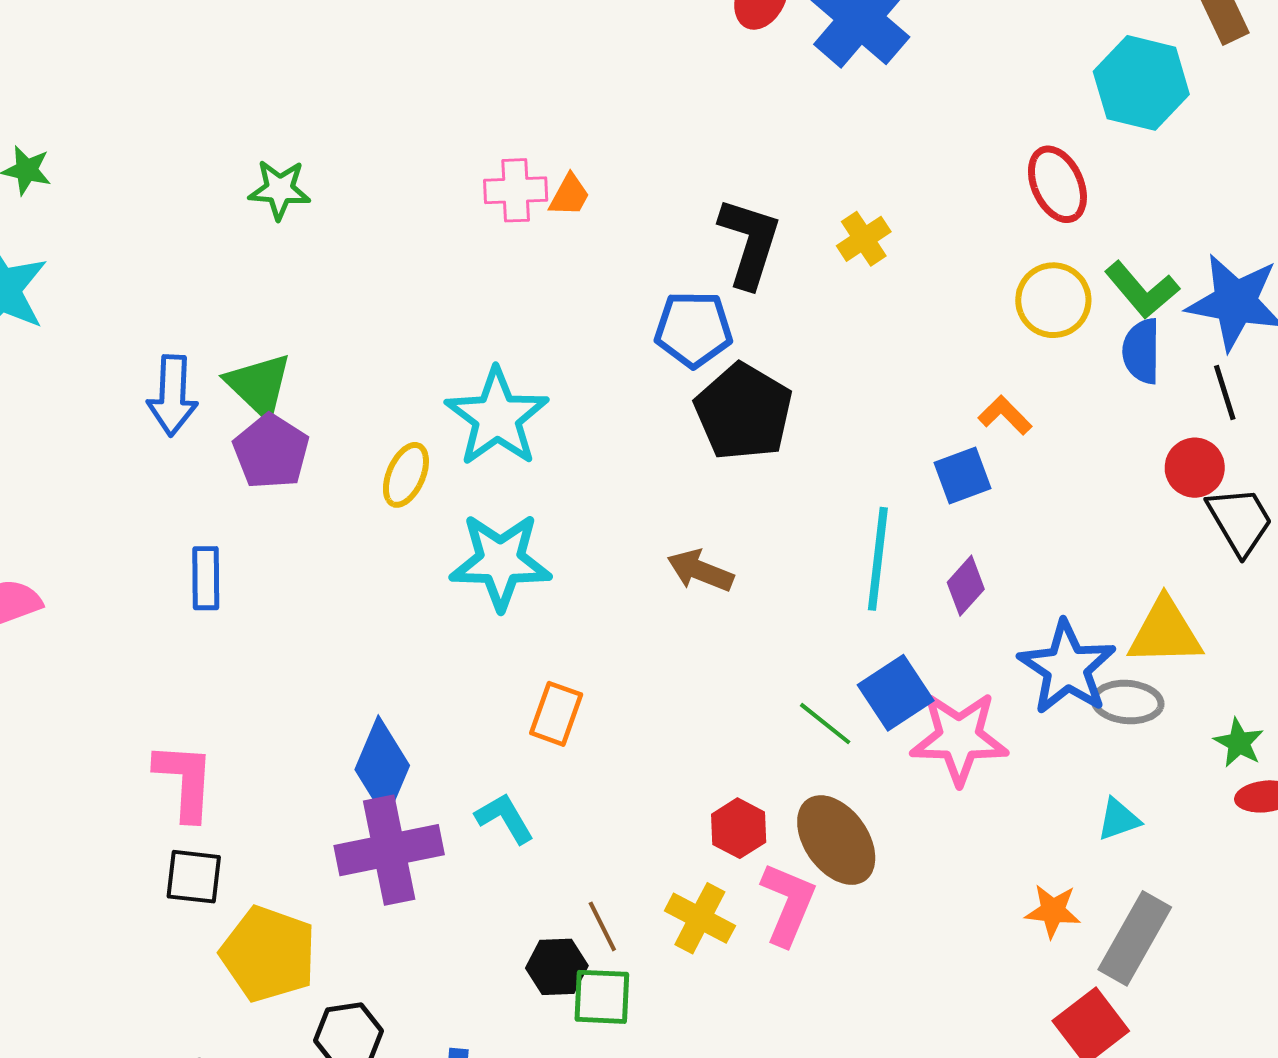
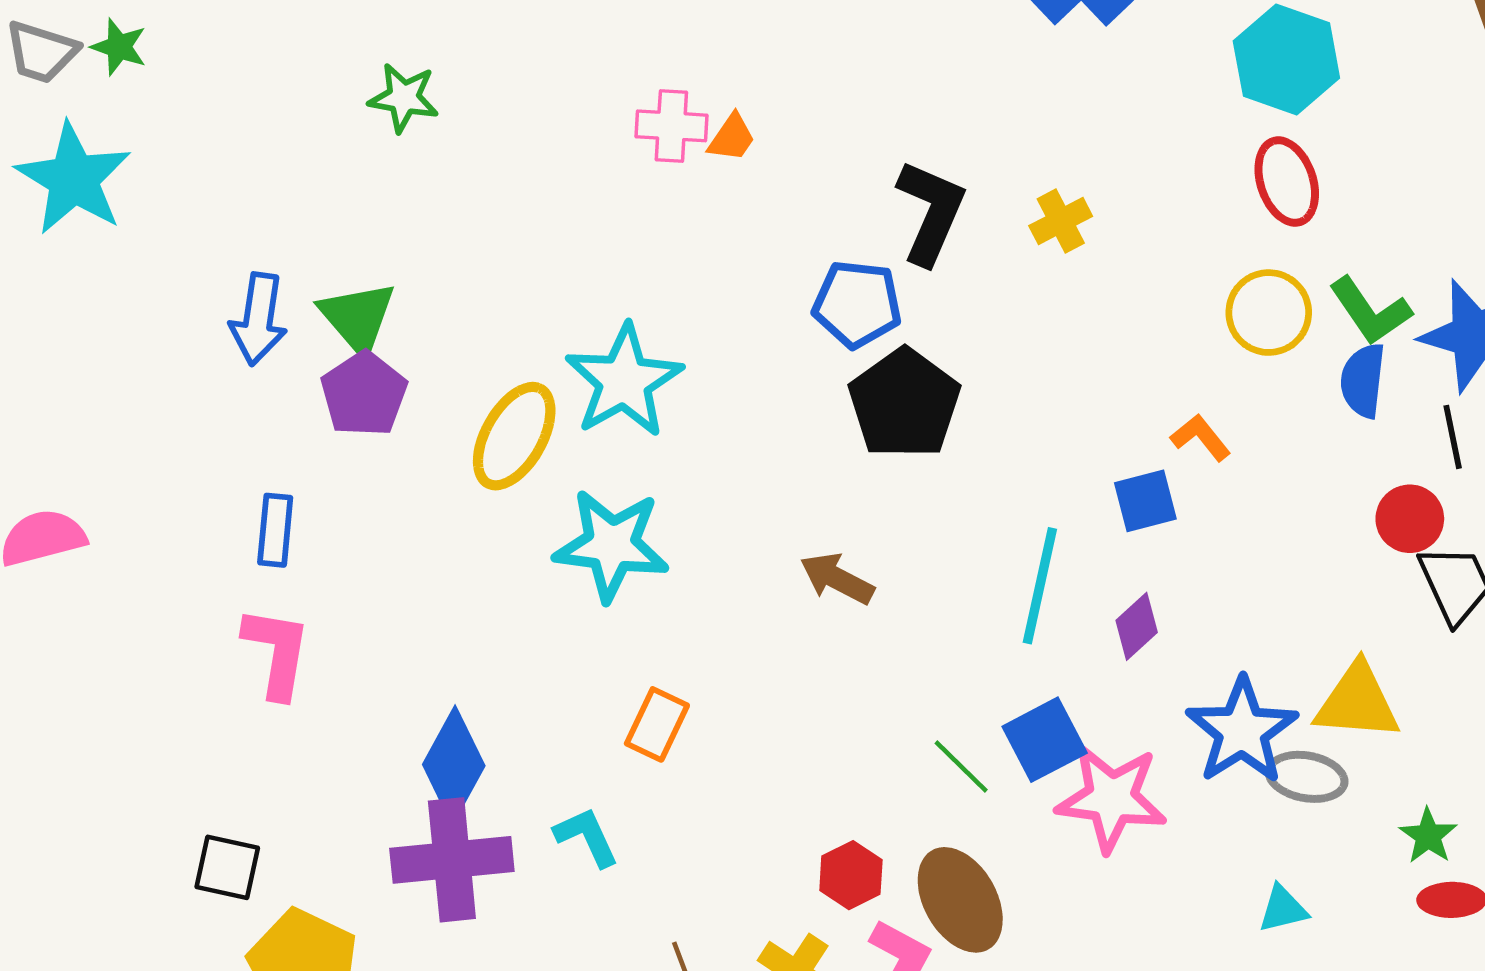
cyan hexagon: (1141, 83) -> (1286, 60), moved
yellow ellipse: (406, 475) -> (514, 436), size x1.5
pink L-shape: (185, 781) -> (277, 652), moved

